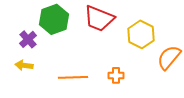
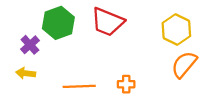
yellow hexagon: (141, 34) -> (176, 30), moved

